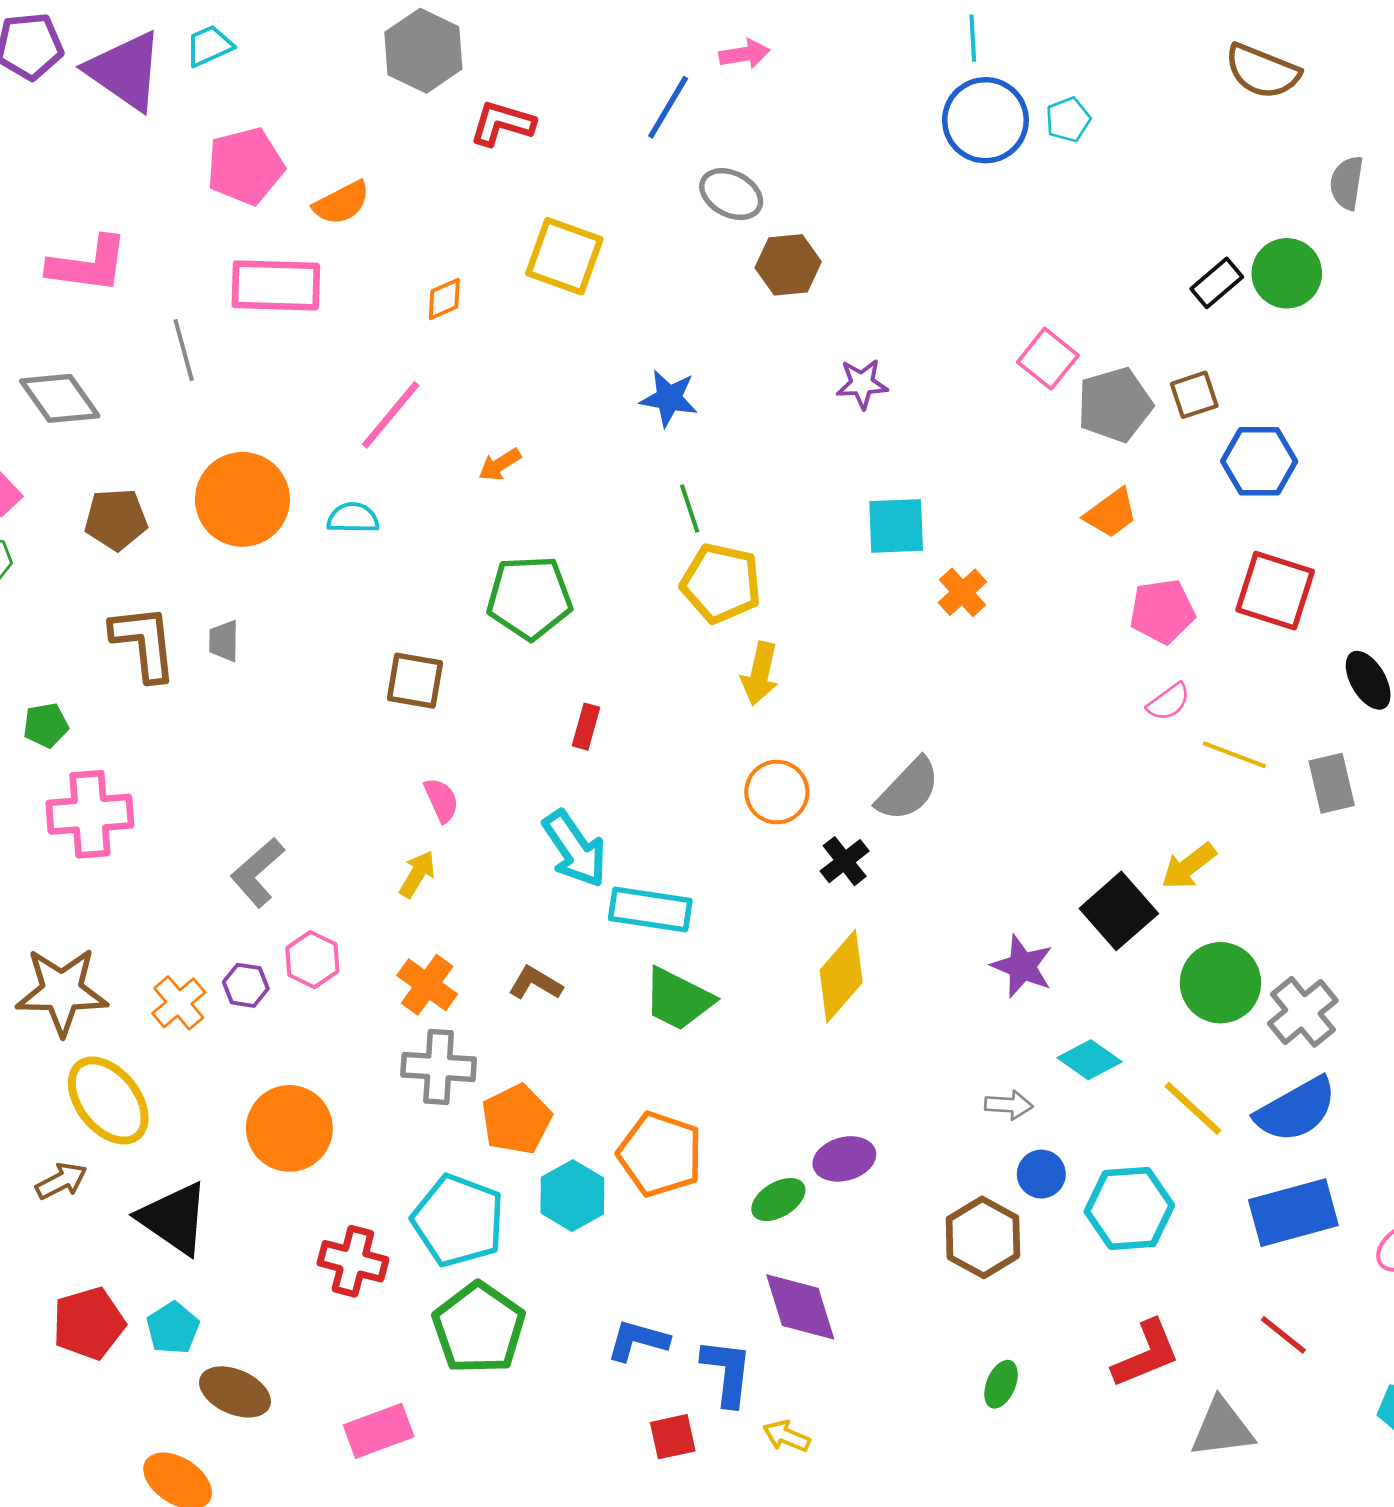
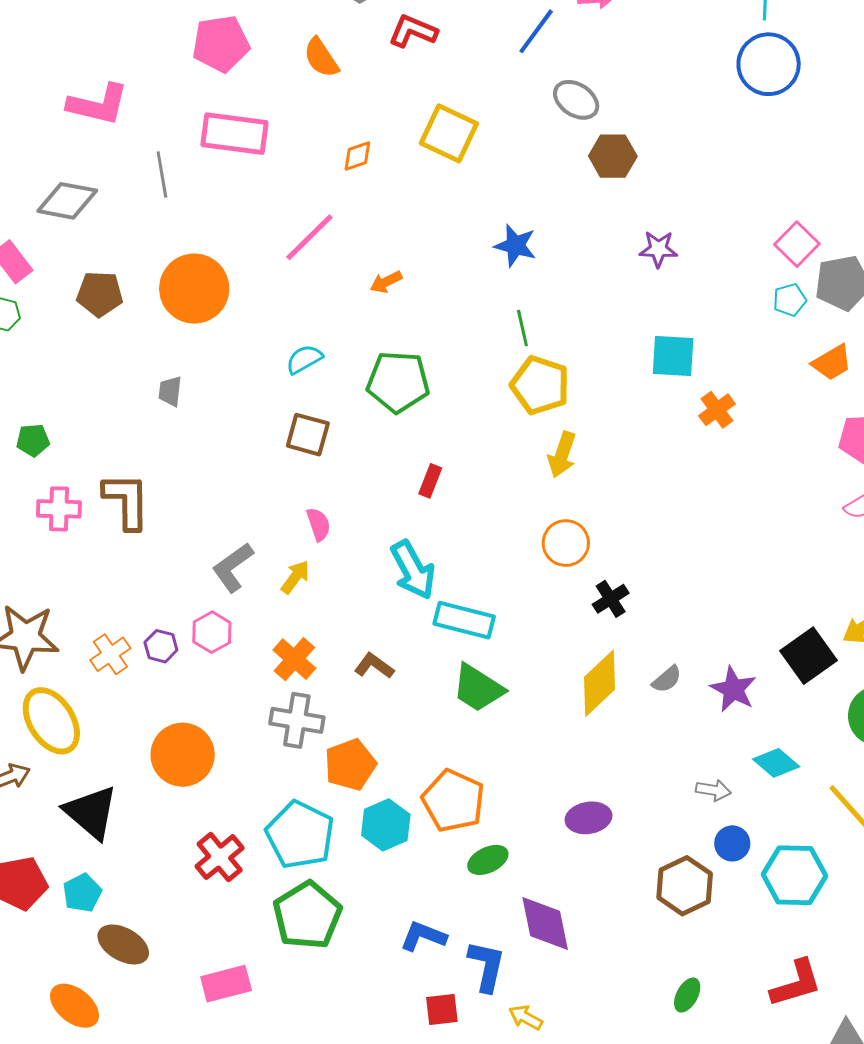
cyan pentagon: (1068, 120) -> (790, 300), moved
orange semicircle: (342, 203) -> (321, 58), moved, turned 78
gray diamond: (60, 398) -> (67, 201), turned -50
cyan semicircle: (353, 518) -> (304, 359), moved, turned -36
brown L-shape: (144, 643) -> (127, 501), moved
gray semicircle: (908, 789) -> (667, 679), moved, size x0.6
pink cross: (90, 814) -> (59, 509), size x0.7
gray L-shape: (257, 872) -> (233, 567), moved
green ellipse: (778, 1200) -> (488, 860), moved
red cross: (353, 1261) -> (220, 857), turned 30

